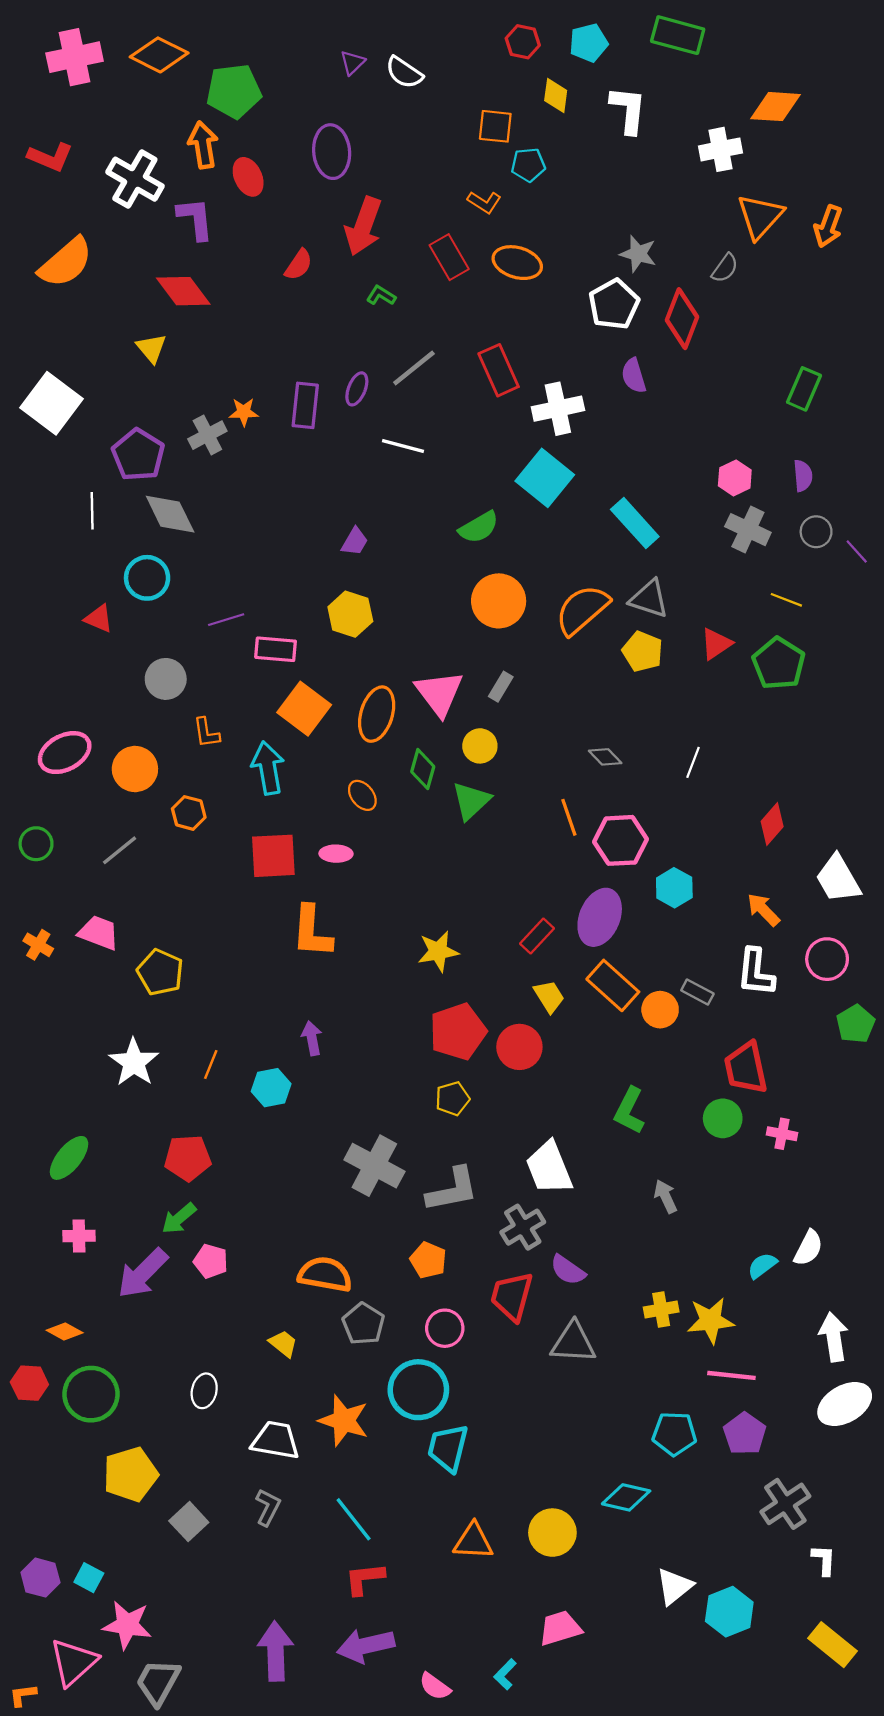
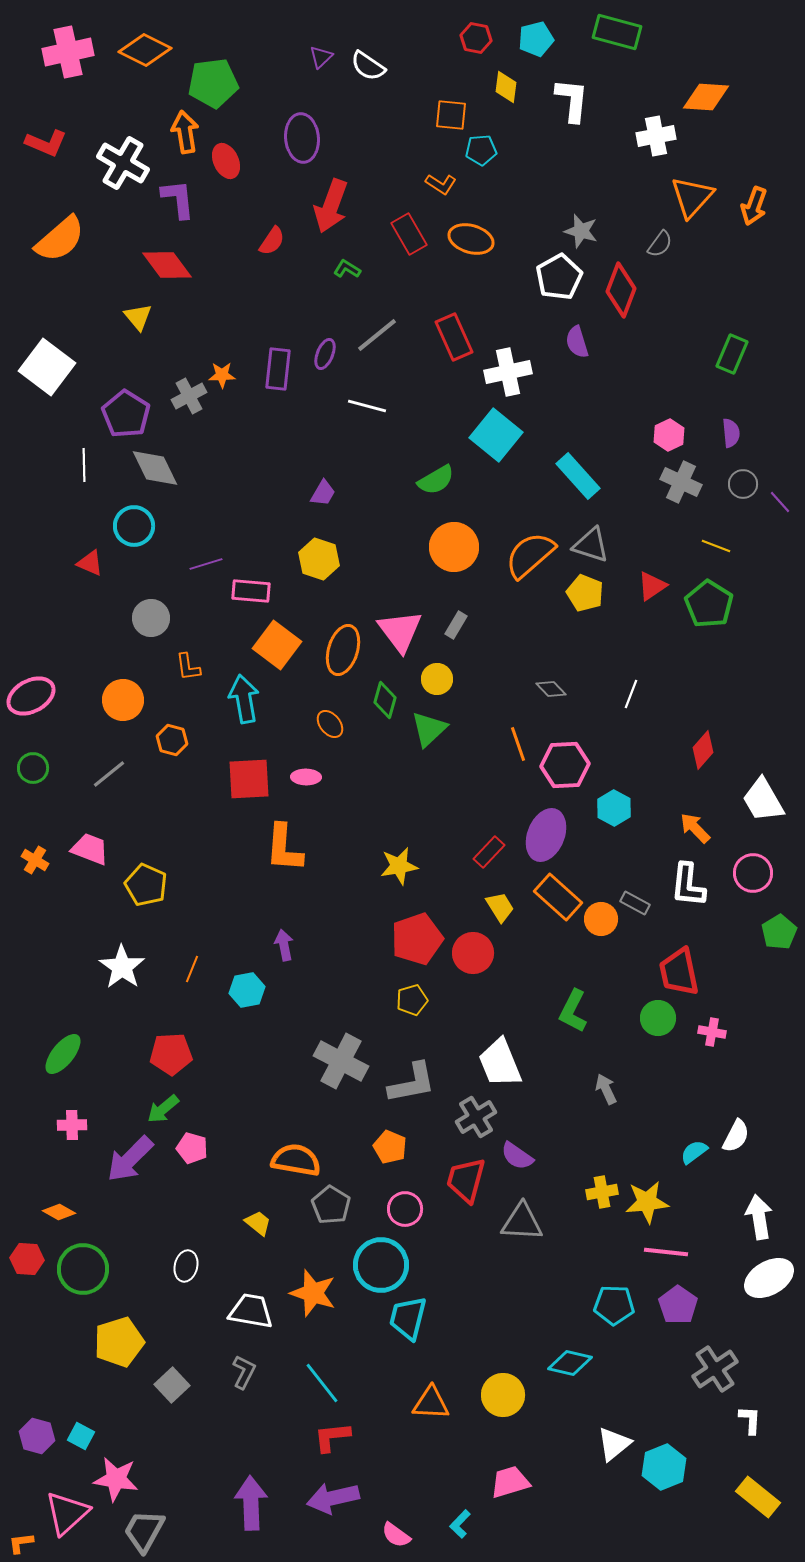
pink ellipse: (65, 753) -> (31, 696), moved

